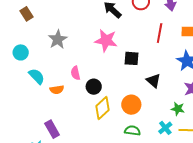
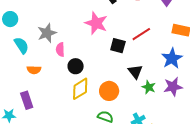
red line: (160, 33) -> (141, 34), moved, turned 36
gray star: (58, 39) -> (47, 33), moved
orange semicircle: (57, 90) -> (34, 70), moved
green star: (178, 109) -> (149, 87), moved

